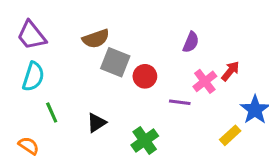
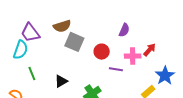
purple trapezoid: (31, 35) -> (30, 33), moved
red circle: (145, 76) -> (102, 52), moved
pink cross: (205, 81) -> (133, 56), turned 35

